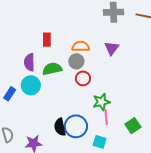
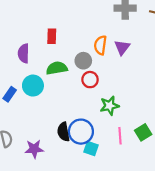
orange semicircle: (81, 46) -> (100, 45), moved, turned -84
purple semicircle: (29, 62) -> (24, 53), moved
pink line: (106, 117) -> (120, 136), moved
cyan square: (100, 142) -> (91, 148), moved

